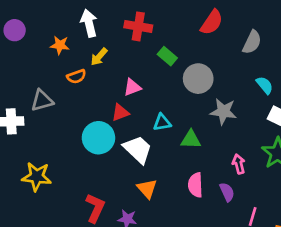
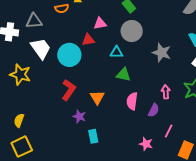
gray circle: (198, 79) -> (132, 31), moved
green triangle: (191, 140) -> (123, 75), moved
white trapezoid: (138, 149) -> (41, 48), moved
purple semicircle: (227, 192) -> (154, 110), turned 40
red L-shape: (95, 208) -> (69, 90), moved

